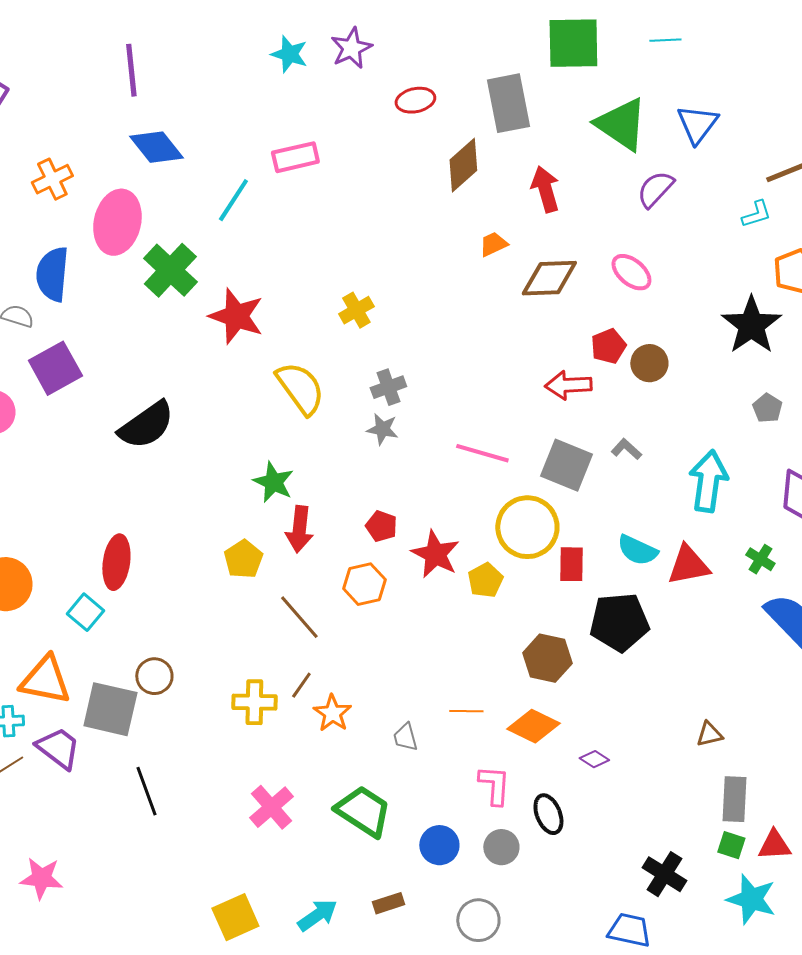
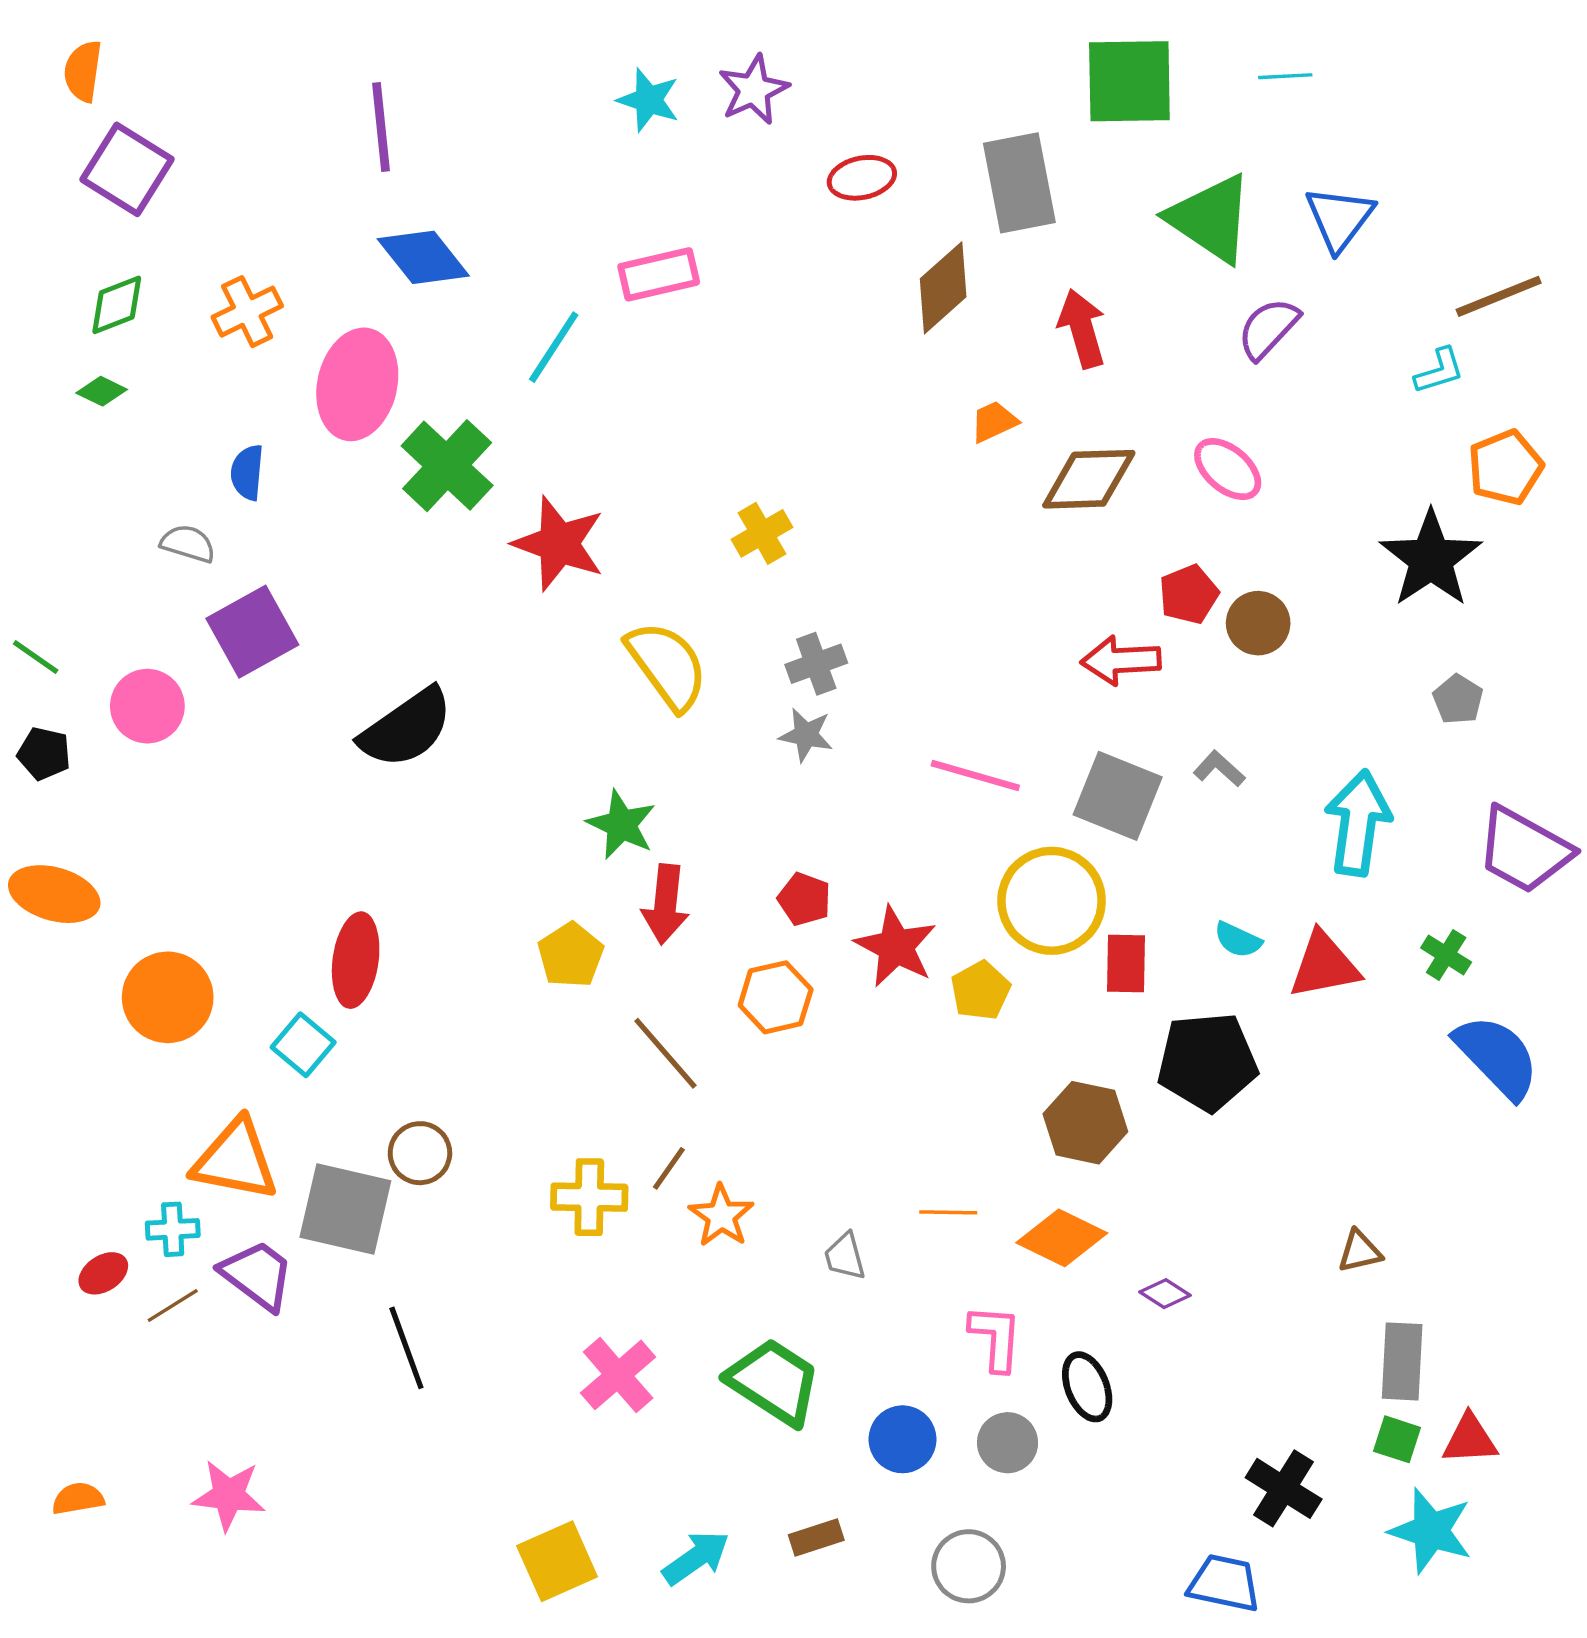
blue semicircle: (52, 274) -> (247, 472), size x0.6
cyan semicircle: (637, 550) -> (1238, 940), size x0.7

